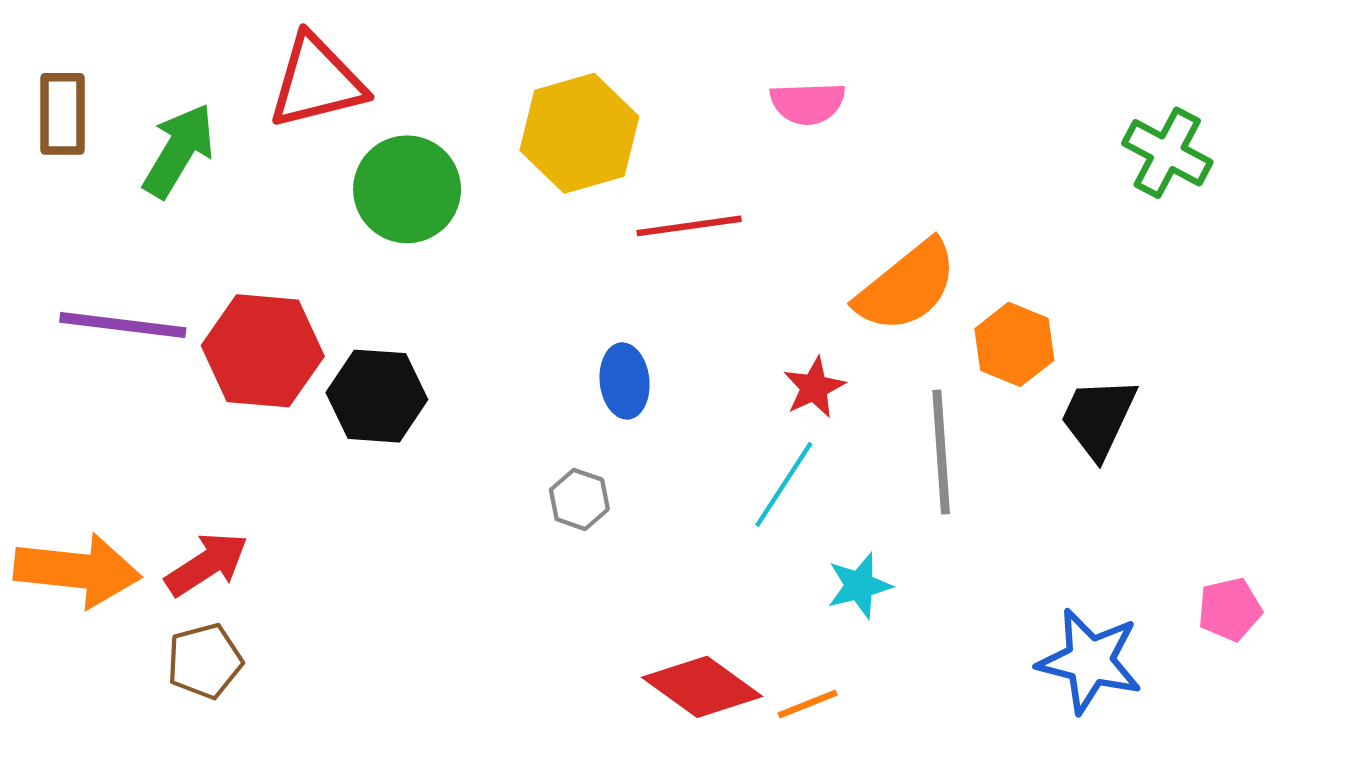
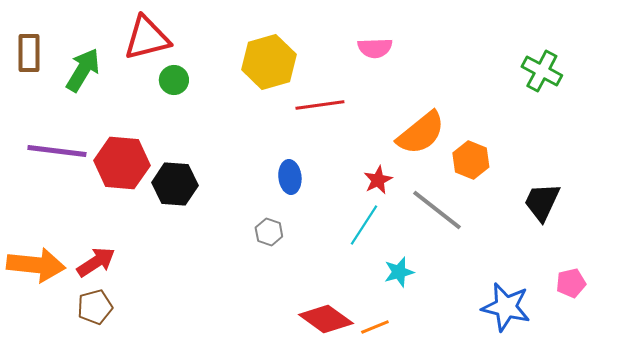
green circle: (407, 189) -> (174, 80), moved, size x0.6
black trapezoid: (1098, 418) -> (542, 202), moved
gray line: (941, 452) -> (437, 210), turned -48

